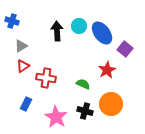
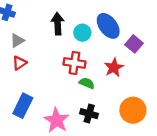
cyan circle: (79, 26) -> (82, 33), moved
red cross: (46, 78) -> (74, 63), moved
blue rectangle: (26, 104) -> (23, 106), size x1.5
orange circle: (111, 104) -> (133, 110), moved

